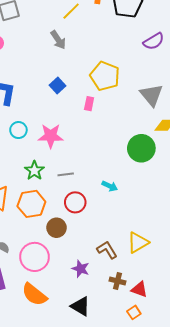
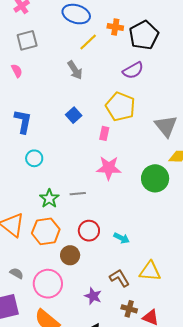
purple semicircle: (154, 41) -> (133, 70), moved
pink star: (51, 136) -> (109, 168), moved
gray line: (66, 174) -> (78, 194), moved
cyan arrow: (110, 186) -> (121, 238), moved
yellow triangle: (138, 243) -> (150, 271), turned 35

